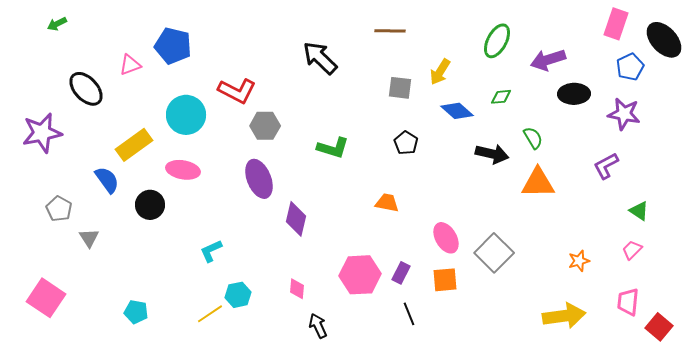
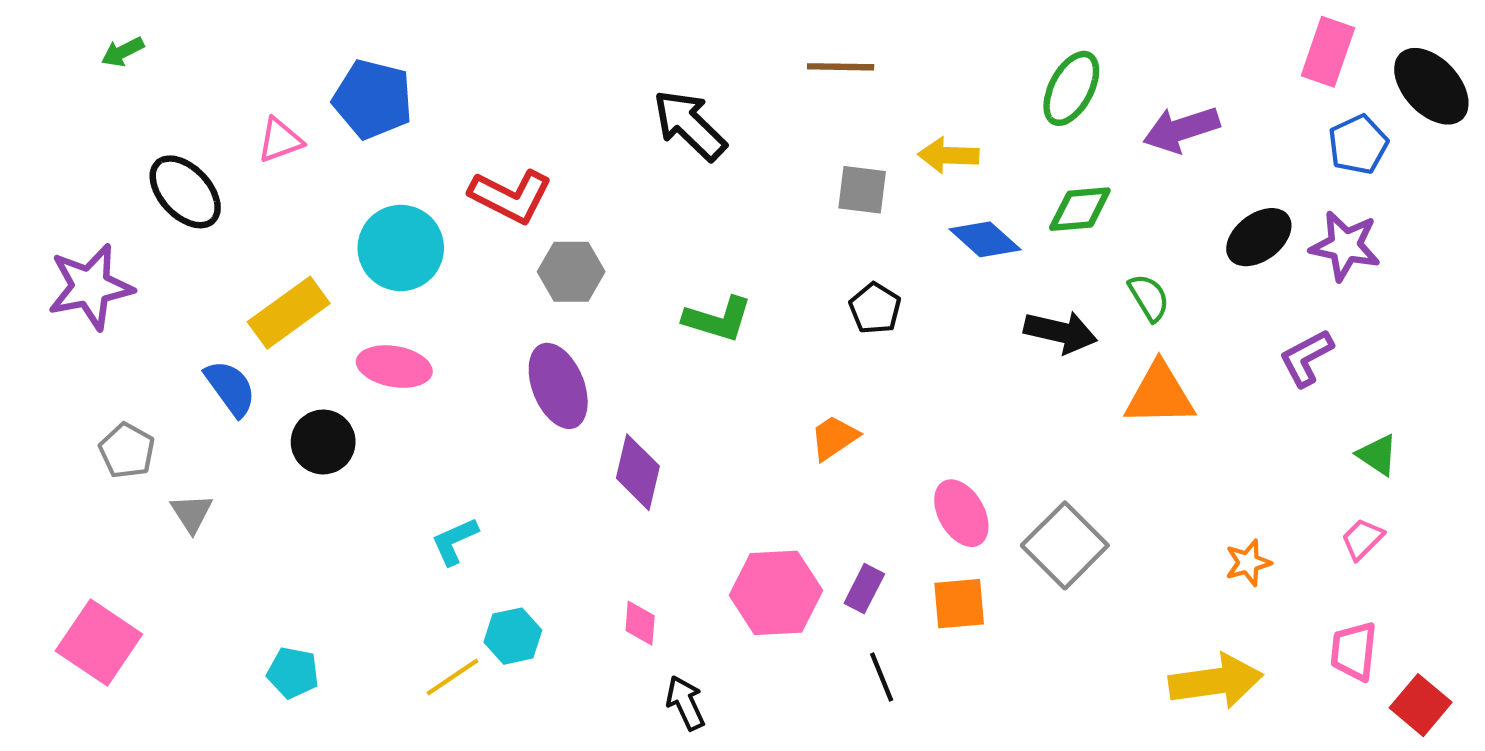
yellow arrow: (440, 72) -> (948, 155), turned 60
black ellipse: (574, 94) -> (1259, 237), moved, turned -36
green diamond: (501, 97) -> (1080, 209), size x1.4
orange trapezoid: (387, 203) -> (834, 438), turned -45

